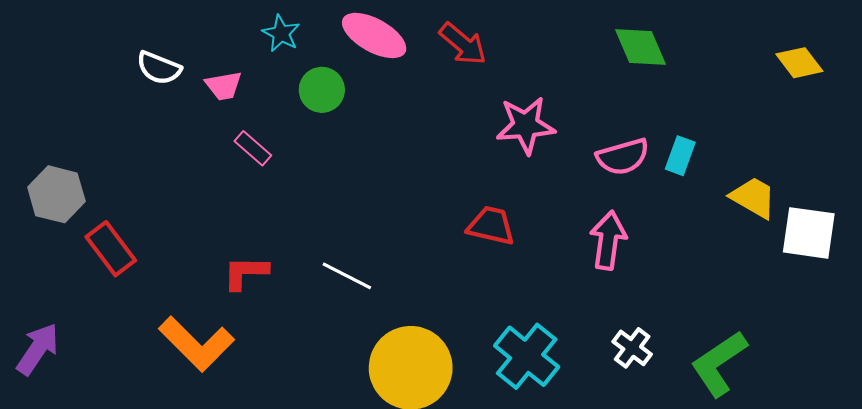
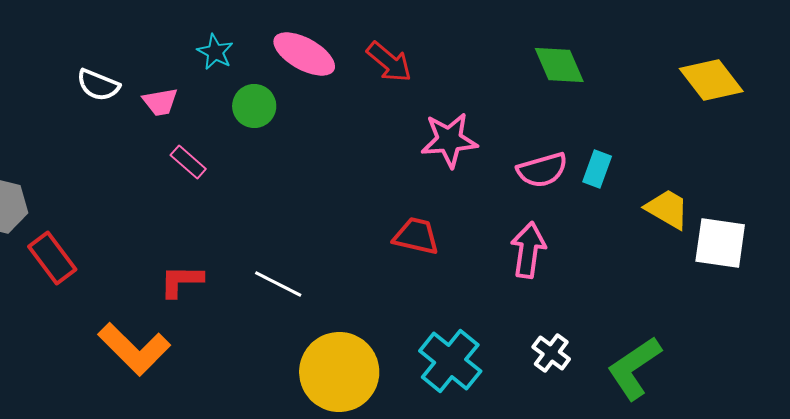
yellow diamond: (799, 63) -> (711, 80), size x1.4

